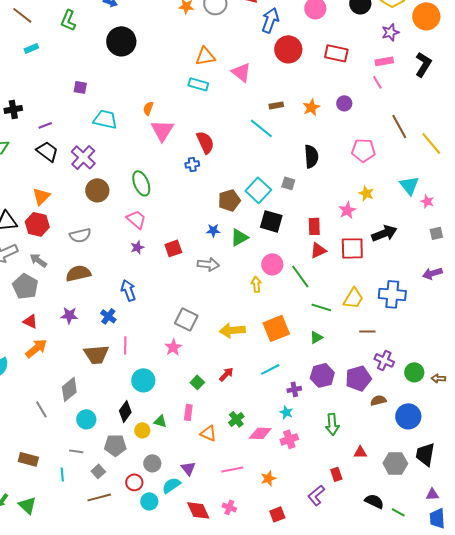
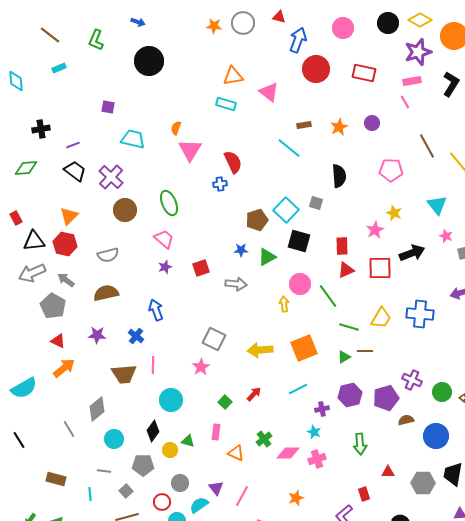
purple star: (390, 32) -> (418, 52), size x1.5
pink star: (427, 201) -> (446, 236), moved
brown line: (367, 331) -> (365, 351), moved
pink line: (232, 469) -> (242, 496), moved, turned -50

